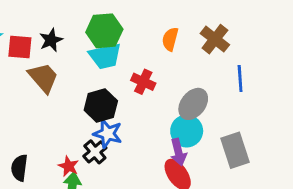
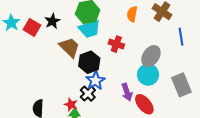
red square: (20, 47) -> (32, 27), turned 30
brown trapezoid: (43, 78) -> (69, 47), moved
blue star: (108, 134) -> (95, 81), turned 30
purple arrow: (178, 152) -> (127, 92), moved

